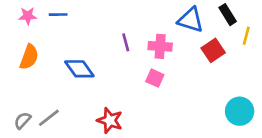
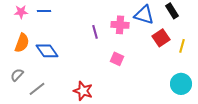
yellow line: (246, 36) -> (182, 46), moved
pink cross: (160, 46) -> (120, 25), moved
blue diamond: (79, 69) -> (47, 51), moved
gray semicircle: (22, 120) -> (17, 75), moved

